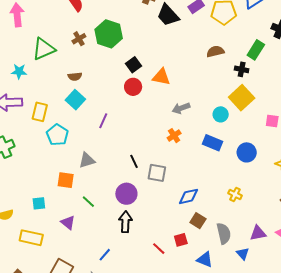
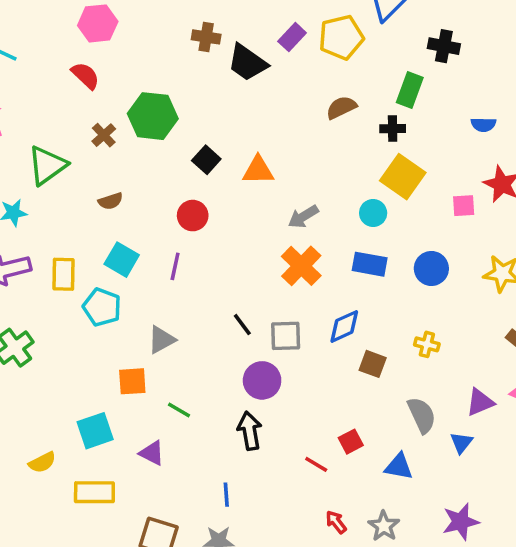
red circle: (133, 87) -> (193, 216), moved
cyan square: (75, 100) -> (122, 260), moved
orange cross: (174, 136) -> (301, 266), size x1.6
purple circle: (126, 194) -> (262, 380), moved
blue diamond: (189, 196) -> (344, 326), moved
cyan square: (39, 203) -> (95, 431), size x1.5
brown square: (198, 221) -> (373, 364), moved
blue triangle: (243, 254) -> (461, 443), turned 32
blue line: (105, 255) -> (226, 495), turned -32

